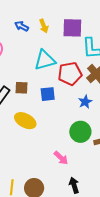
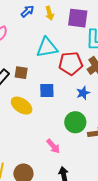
blue arrow: (22, 26) -> (27, 11), turned 104
blue square: (48, 94) -> (47, 90), moved

